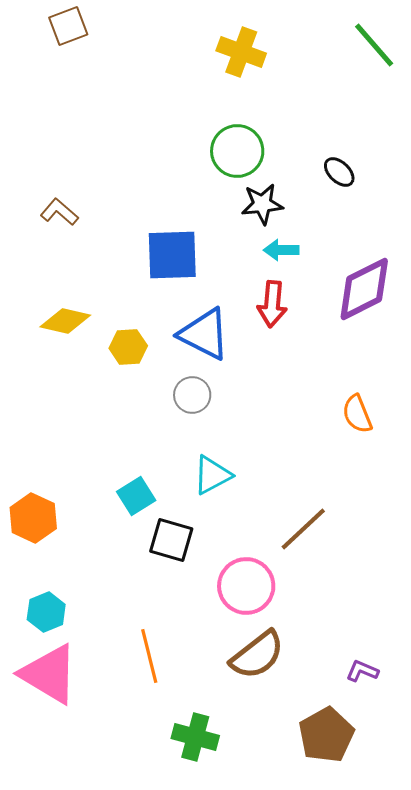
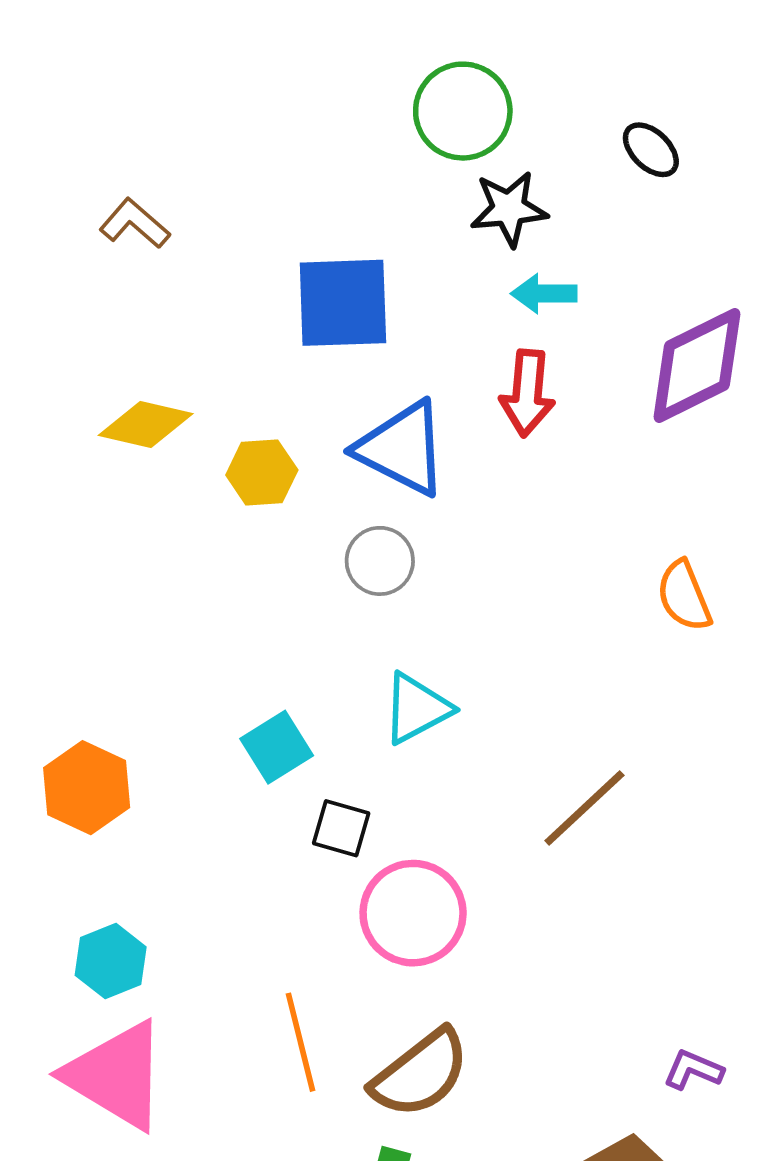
black square: (171, 540) -> (341, 828), size x0.7
pink circle: (246, 586) -> (413, 913), moved
brown semicircle: (257, 655) -> (420, 1074), moved

